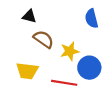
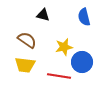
black triangle: (29, 16) -> (43, 15), moved
brown semicircle: (43, 39) -> (27, 40), moved

